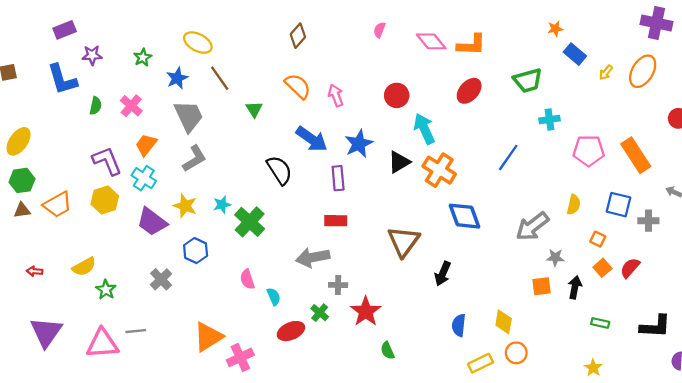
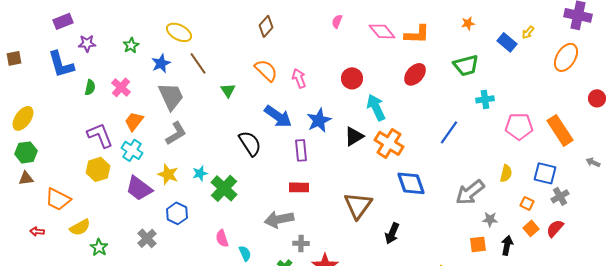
orange star: (555, 29) -> (468, 23), moved
yellow arrow: (606, 72) -> (528, 32), moved
orange trapezoid: (58, 205) -> (58, 199), moved, turned 56
gray cross: (648, 221) -> (560, 196), moved, turned -30

